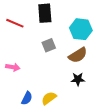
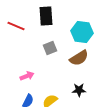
pink arrow: (13, 67) -> (27, 76), moved, turned -32
black star: (78, 79) -> (79, 90), moved

